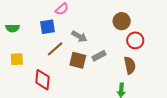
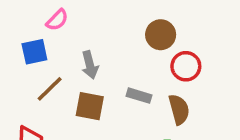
gray arrow: (79, 36) -> (90, 65), turned 49
gray rectangle: (99, 56) -> (139, 96), moved, turned 48

